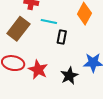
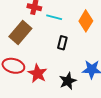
cyan line: (49, 21) -> (54, 17), moved

